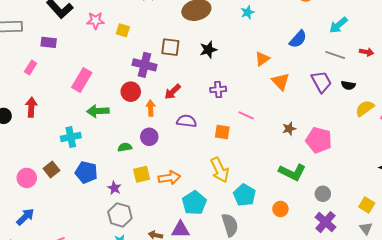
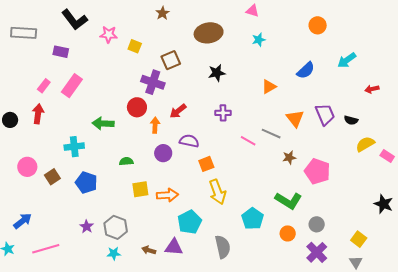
brown square: (170, 47) -> (171, 60), moved, turned -36
red arrow: (367, 52) -> (372, 89), turned 152
gray line: (335, 55) -> (271, 134), moved
pink rectangle: (31, 67) -> (44, 86), moved
pink rectangle: (82, 80) -> (72, 86), moved
orange triangle: (281, 82) -> (295, 118), moved
orange square: (222, 132) -> (206, 164), moved, turned -35
purple circle: (149, 137) -> (163, 153), moved
pink circle: (27, 178) -> (27, 167), moved
purple star: (114, 188) -> (87, 227), moved
cyan pentagon: (244, 195) -> (253, 219), moved
orange circle: (280, 209) -> (288, 233), moved

